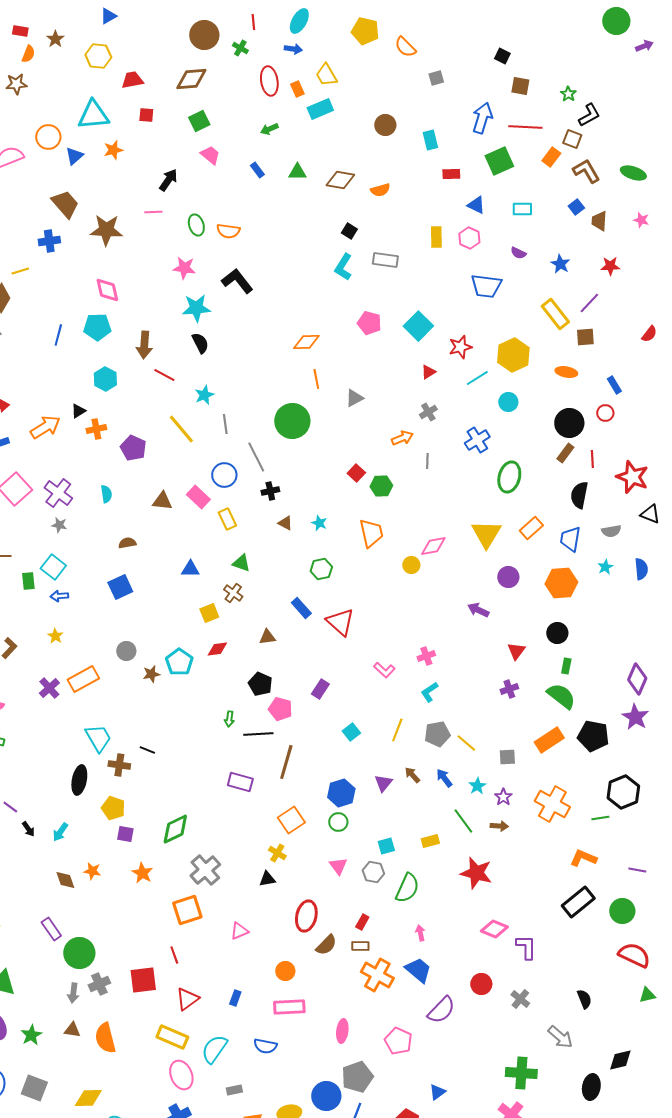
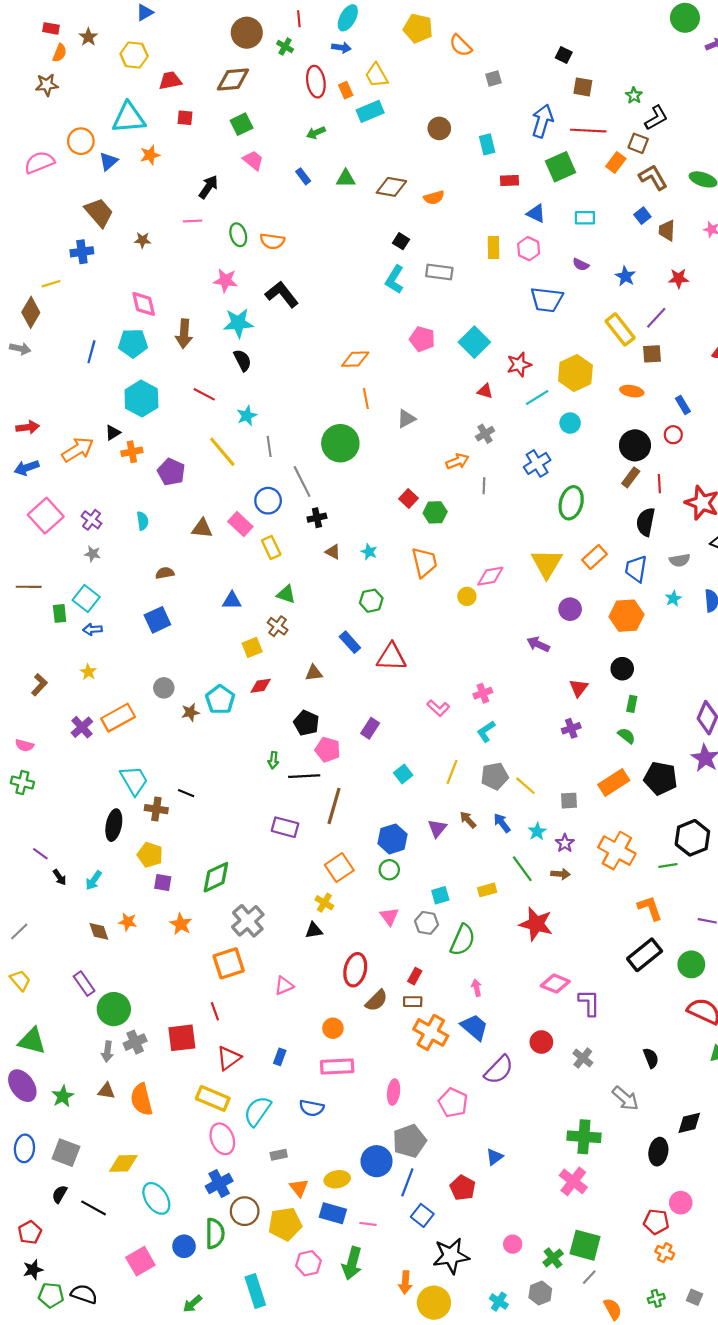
brown star: (106, 230) -> (143, 240), size x0.5
brown arrow: (144, 345) -> (184, 334), moved
red triangle: (428, 372) -> (485, 391), turned 49
cyan hexagon: (105, 379) -> (141, 399), size x1.4
purple cross: (58, 493) -> (91, 520), size x0.7
red triangle: (340, 622) -> (391, 657), turned -40
green semicircle: (561, 696) -> (626, 736), size x0.6
orange L-shape: (583, 858) -> (650, 908), turned 48

